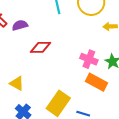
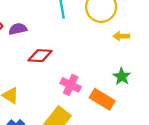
pink cross: (89, 59) -> (71, 85), moved

